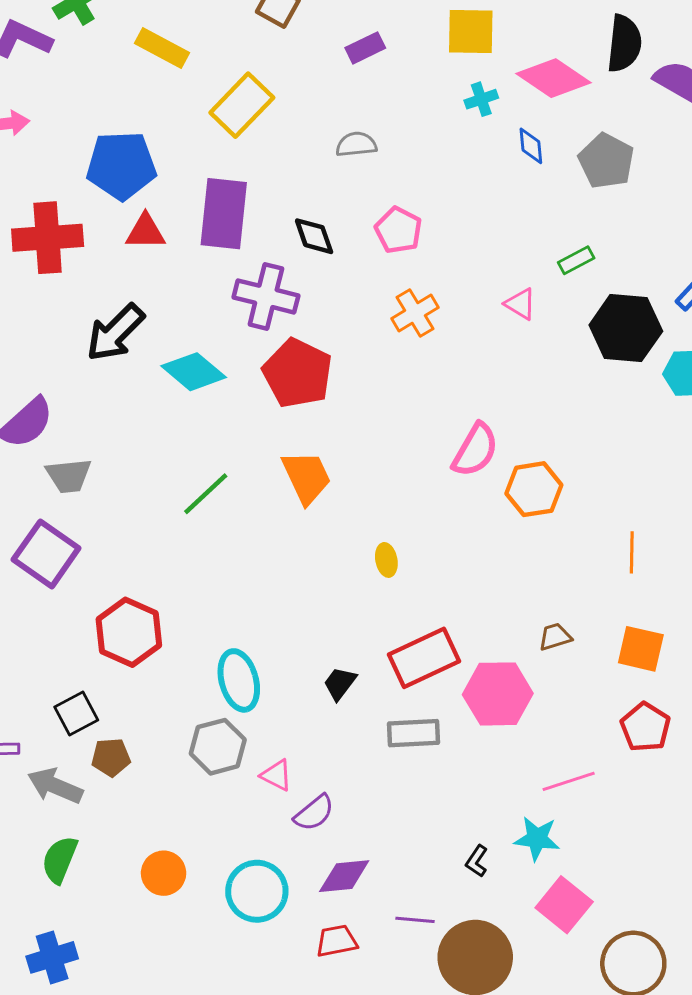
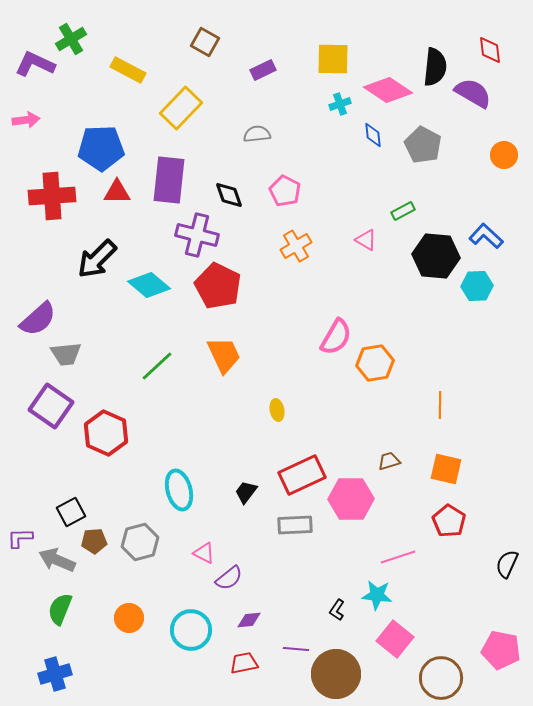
red hexagon: (129, 632) -> (106, 433), moved
gray hexagon: (218, 747) -> (140, 542), moved
purple diamond: (344, 876) -> (249, 620), size x0.7

